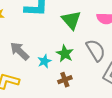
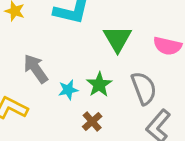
brown cross: (65, 80) -> (92, 122), turned -32

